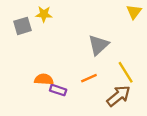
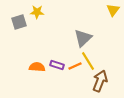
yellow line: (126, 72) -> (88, 61), moved
purple rectangle: (58, 90) -> (57, 65), moved
brown arrow: (119, 96) -> (100, 81), turned -30

